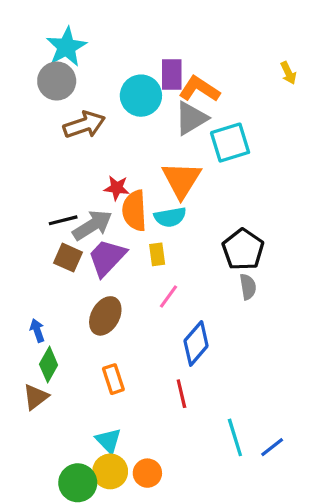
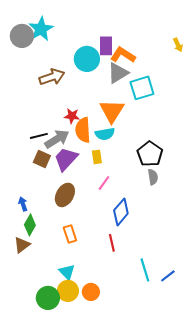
gray circle: (57, 81) -> (22, 36), moved

